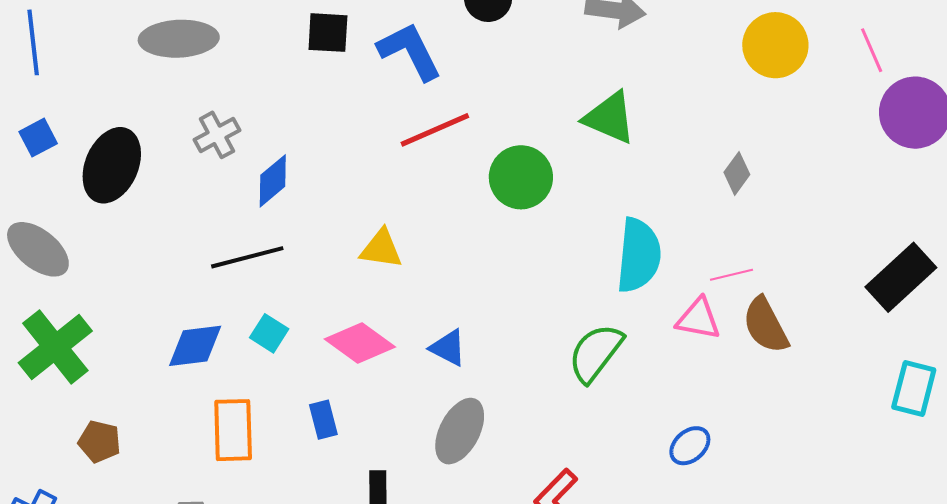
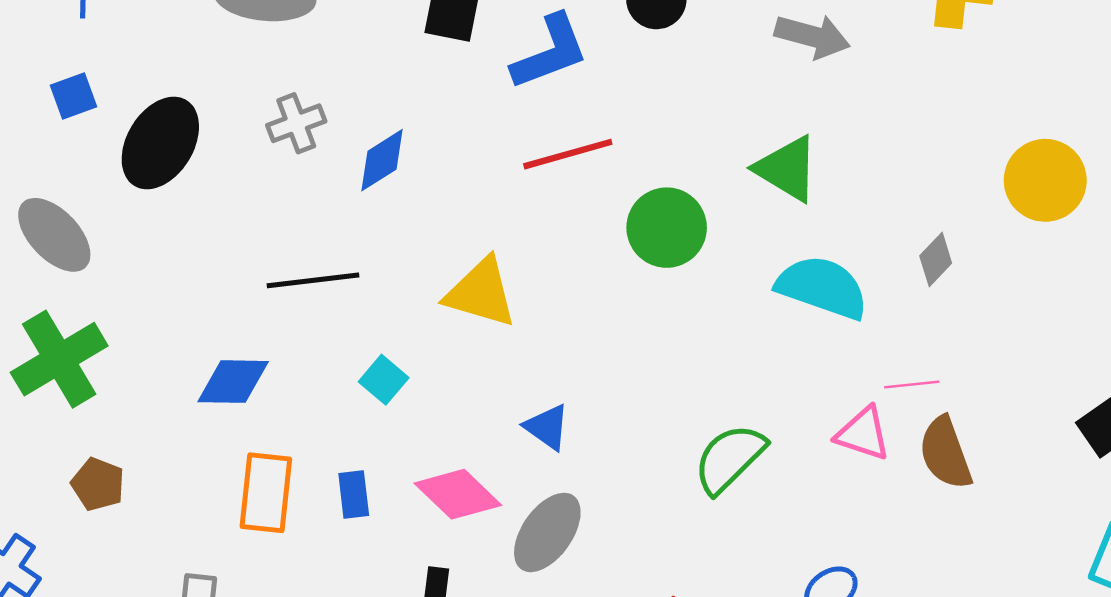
yellow circle: (775, 45) -> (1045, 180), moved
blue L-shape: (410, 51) -> (550, 52), turned 88
blue diamond: (273, 181) -> (382, 160), moved
yellow triangle: (381, 249) -> (481, 293), size x1.4
cyan semicircle: (639, 255) -> (822, 287), moved, turned -84
cyan square: (269, 333) -> (384, 380), moved
pink diamond: (360, 343) -> (458, 494), moved
blue rectangle: (323, 420) -> (354, 495), moved

